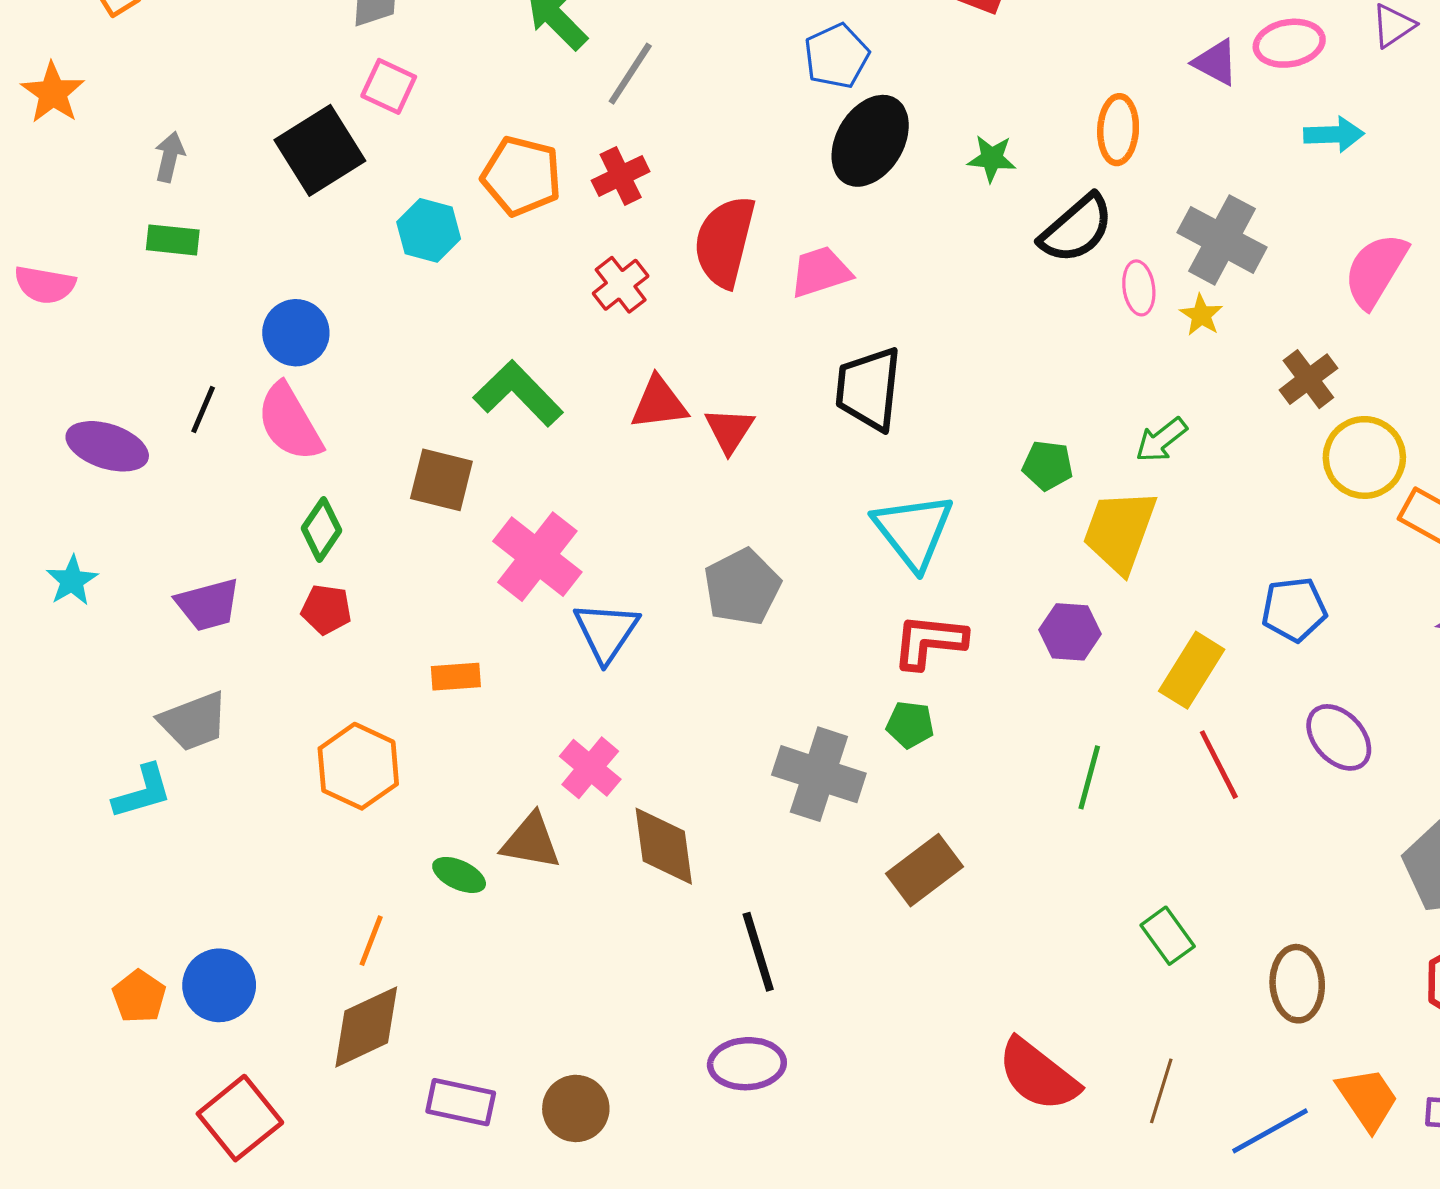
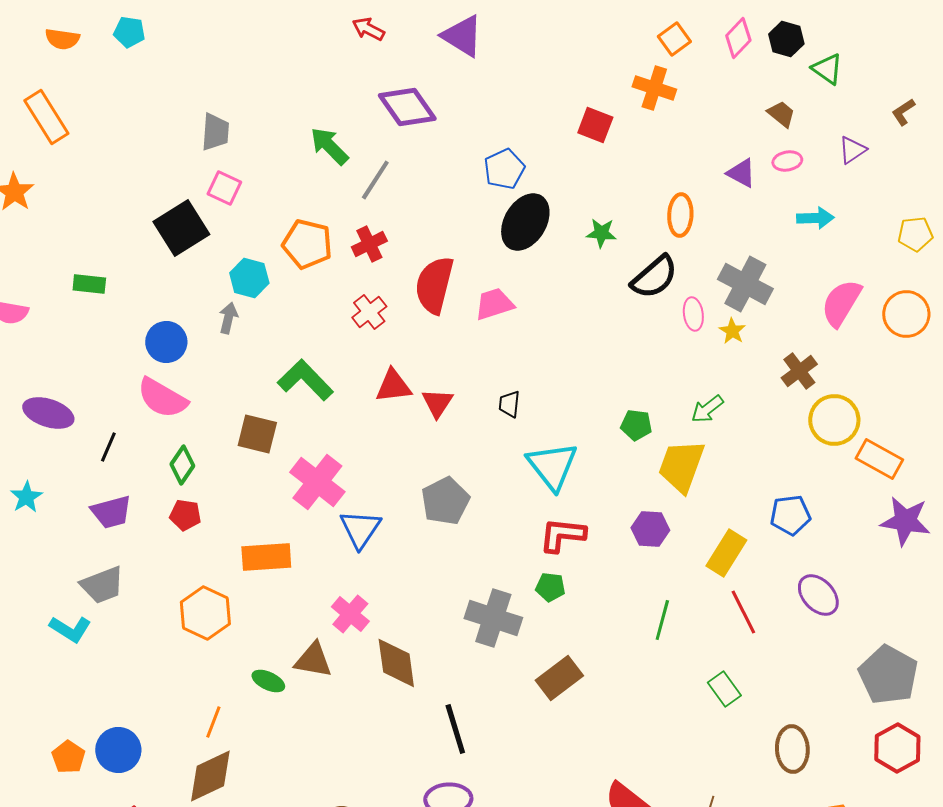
pink ellipse: (1289, 43) -> (787, 161), size x0.7
gray arrow: (170, 157) -> (228, 318), moved
black trapezoid: (869, 389) -> (509, 404), moved, size x0.5
black line: (203, 410) -> (108, 447), moved
pink semicircle: (290, 422) -> (162, 398), turned -30
orange rectangle: (456, 677) -> (266, 557), size x1.6
cyan L-shape: (142, 792) -> (70, 629), turned 48
green rectangle: (1168, 936) -> (724, 689), moved

